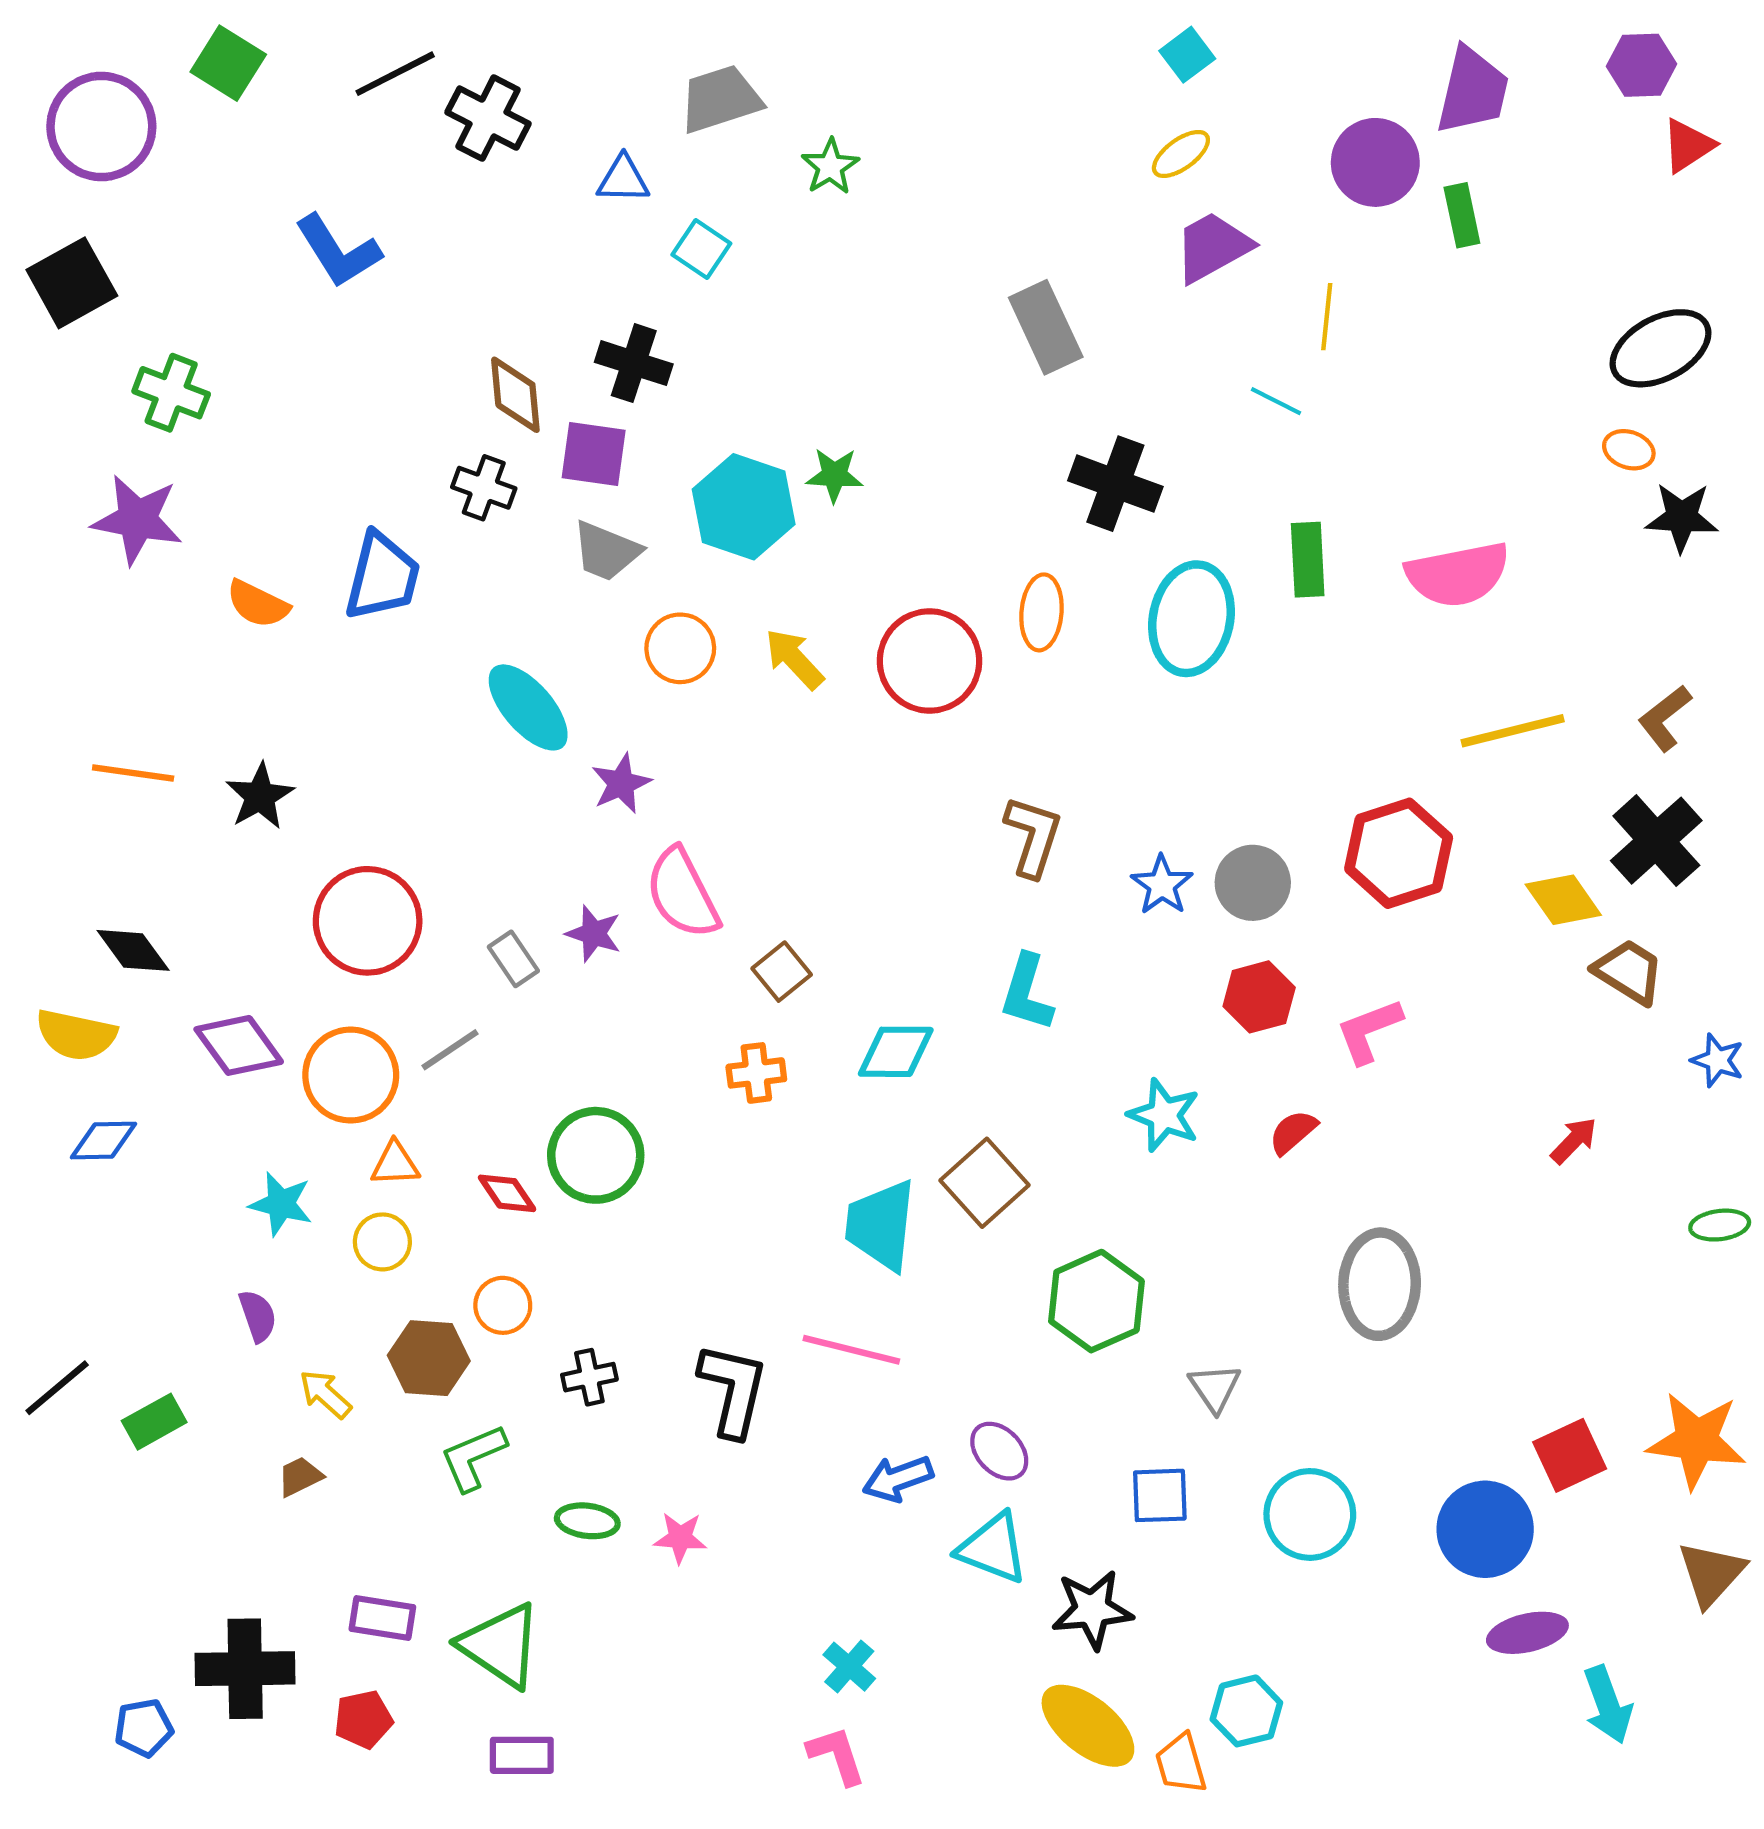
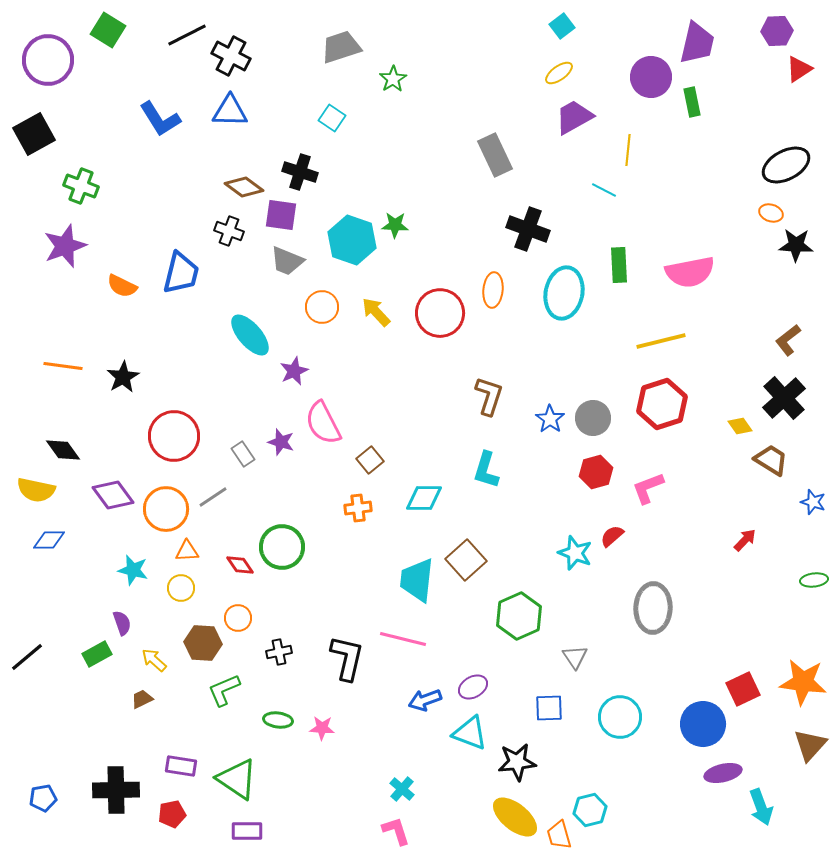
blue triangle: (623, 179) -> (230, 111), moved, size x1.4
brown diamond: (515, 395) -> (244, 187), turned -48
purple star: (137, 519) -> (65, 246), turned -30
yellow line: (1513, 731) -> (661, 341), moved
yellow diamond: (1563, 900) -> (740, 426), size x0.7
cyan star: (1164, 1115) -> (575, 553), moved
green rectangle: (154, 1422) -> (97, 654), moved
purple ellipse: (999, 1451) -> (473, 687), turned -76
blue pentagon: (144, 1728) -> (43, 798), moved

